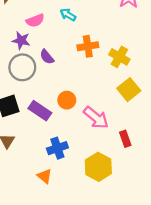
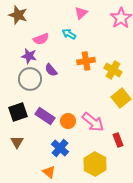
orange circle: (67, 100) -> (68, 121), moved
blue cross: (57, 148) -> (60, 148), turned -30

